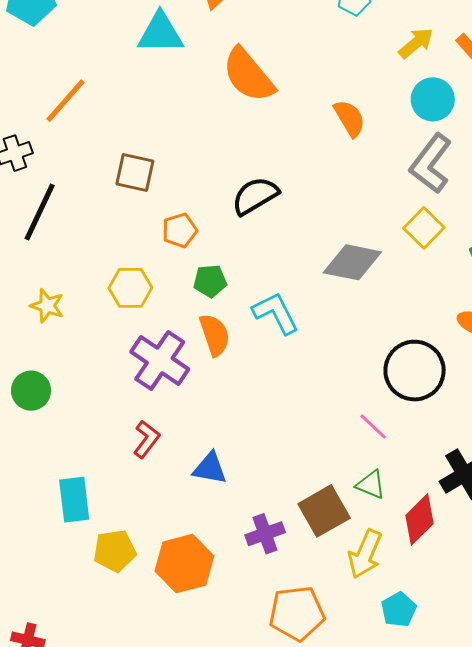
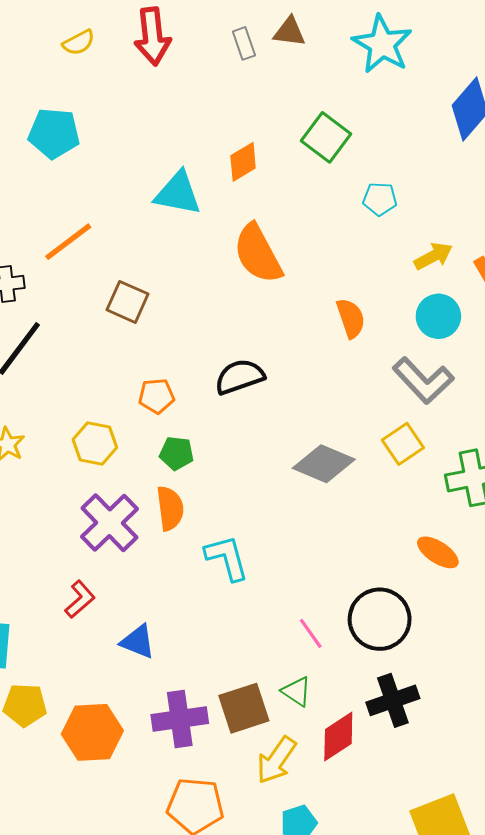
gray L-shape: (431, 164) -> (423, 380), turned -92
brown square: (135, 172) -> (128, 302), moved
cyan L-shape: (276, 313) -> (227, 558), moved
black circle: (415, 371) -> (380, 619), moved
purple cross: (265, 534) -> (180, 719), size x1.4

